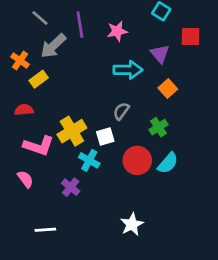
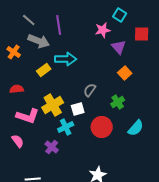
pink star: (117, 31) -> (103, 30), moved
gray arrow: (53, 46) -> (39, 41), turned -115
cyan arrow: (128, 70) -> (66, 59), moved
yellow rectangle: (39, 79) -> (44, 70), moved
cyan cross: (89, 160) -> (66, 127), turned 35
cyan semicircle: (168, 163) -> (136, 128), moved

